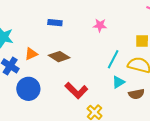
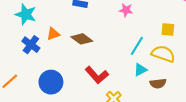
blue circle: (28, 89) -> (51, 82), moved

